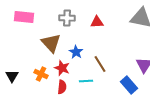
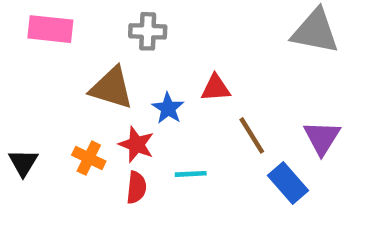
red triangle: (97, 22) -> (216, 88), moved
brown triangle: (51, 43) -> (111, 88), turned -30
brown line: (100, 64) -> (252, 135), moved

